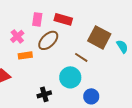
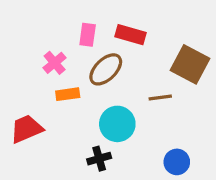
brown line: (81, 57) -> (160, 97), turned -40
cyan circle: (70, 77) -> (117, 124), moved

